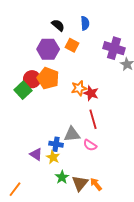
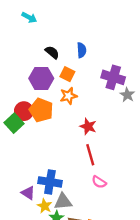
orange star: (79, 88) -> (68, 96), moved
gray triangle: (72, 134) -> (63, 202), moved
blue cross: (56, 144) -> (50, 182), size x1.5
pink semicircle: (90, 145) -> (99, 182), moved
yellow star: (53, 157) -> (45, 206), moved

